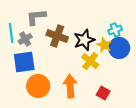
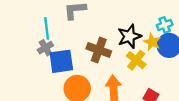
brown cross: (57, 36) -> (99, 50), moved
gray cross: (25, 39) -> (45, 48), moved

